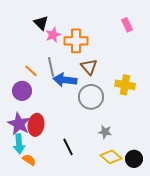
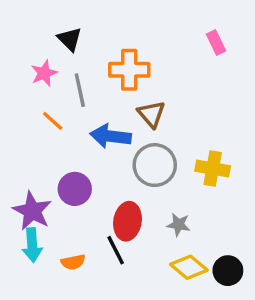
pink star: (53, 35) -> (44, 73), moved
gray line: (51, 67) -> (80, 90), moved
yellow cross: (125, 85) -> (213, 168), moved
purple circle: (22, 91) -> (75, 189), moved
red ellipse: (36, 125) -> (128, 221), moved
orange semicircle: (29, 160) -> (73, 262), moved, turned 136

